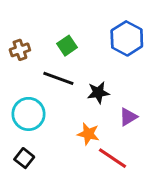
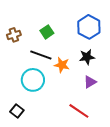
black star: (98, 93) -> (87, 57), moved
cyan circle: (28, 114) -> (33, 80), moved
orange star: (88, 134) -> (62, 65), moved

